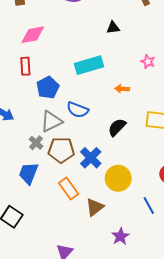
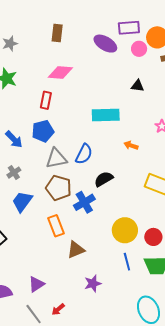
blue pentagon: (48, 88) -> (43, 131), moved
blue semicircle: (78, 110) -> (84, 154), turned -100
black semicircle: (117, 127) -> (104, 179), moved
gray cross: (36, 143) -> (14, 173), moved
yellow circle: (118, 178) -> (125, 230), moved

